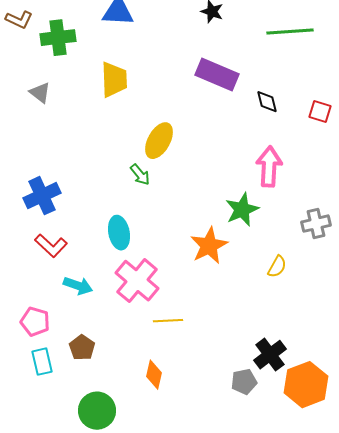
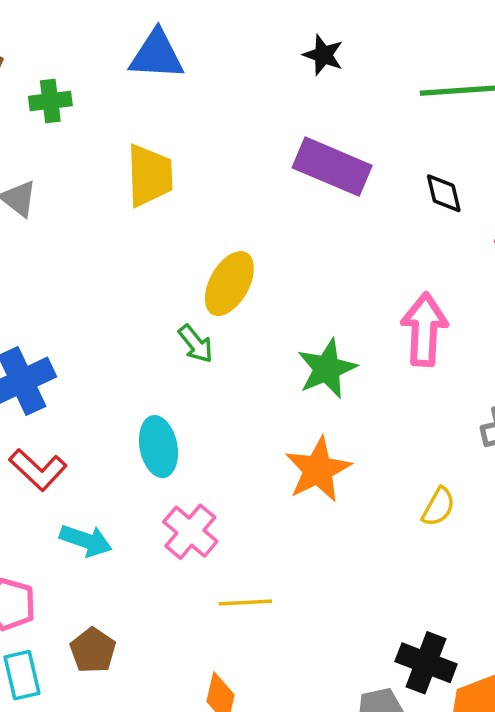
green cross: (58, 38) -> (50, 101), size x0.7
black diamond: (267, 102) -> (444, 193), moved
green star: (242, 210) -> (327, 369), moved
pink cross: (137, 281) -> (190, 532), size x0.7
black cross: (270, 355) -> (426, 663), turned -32

